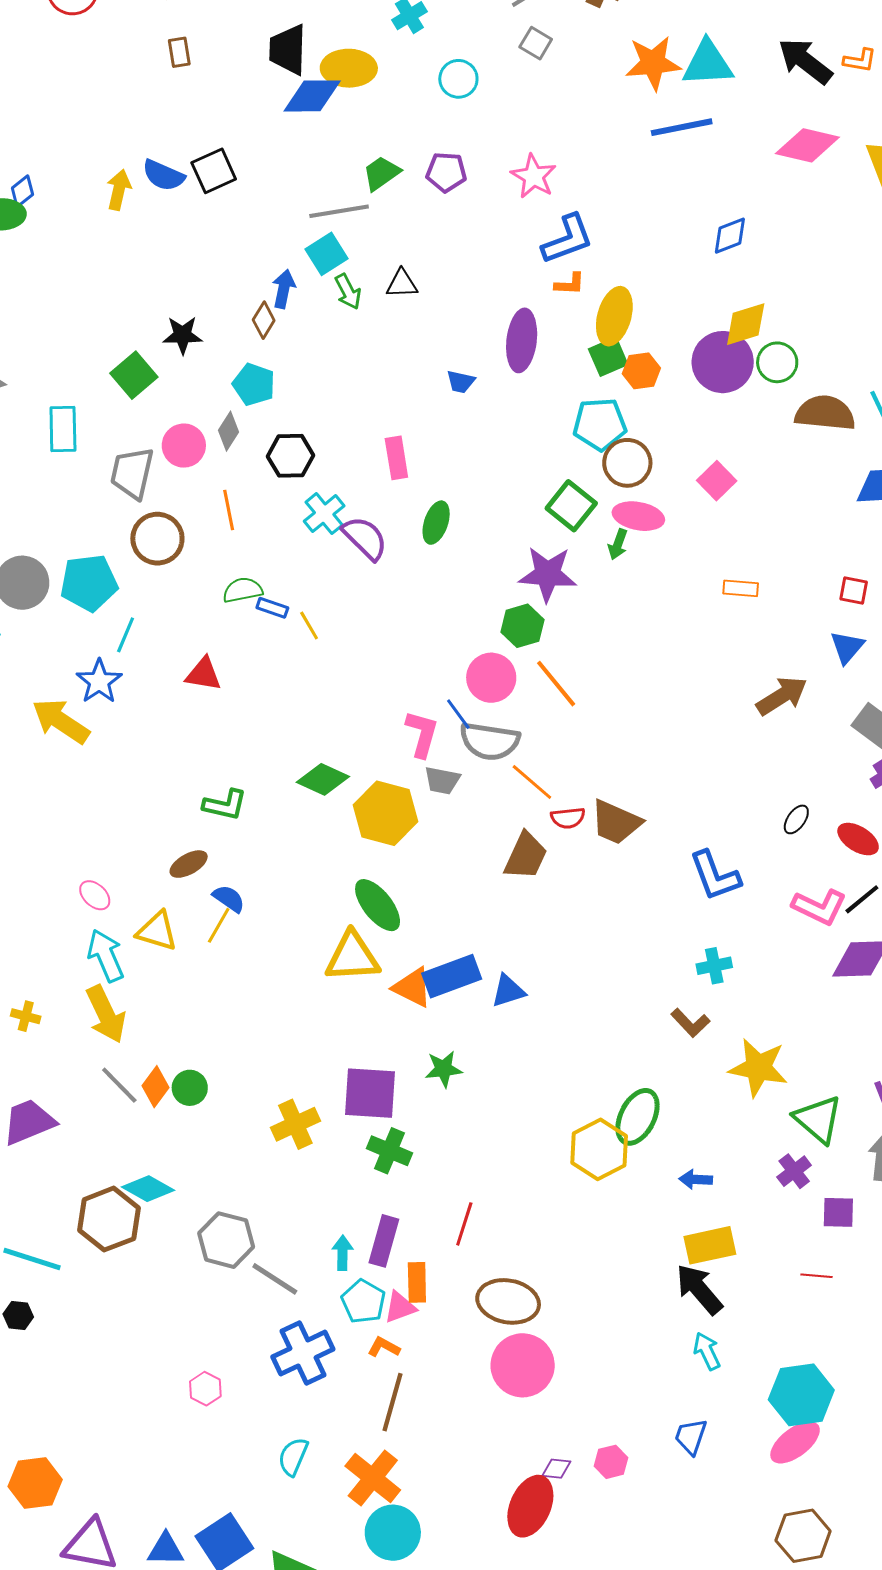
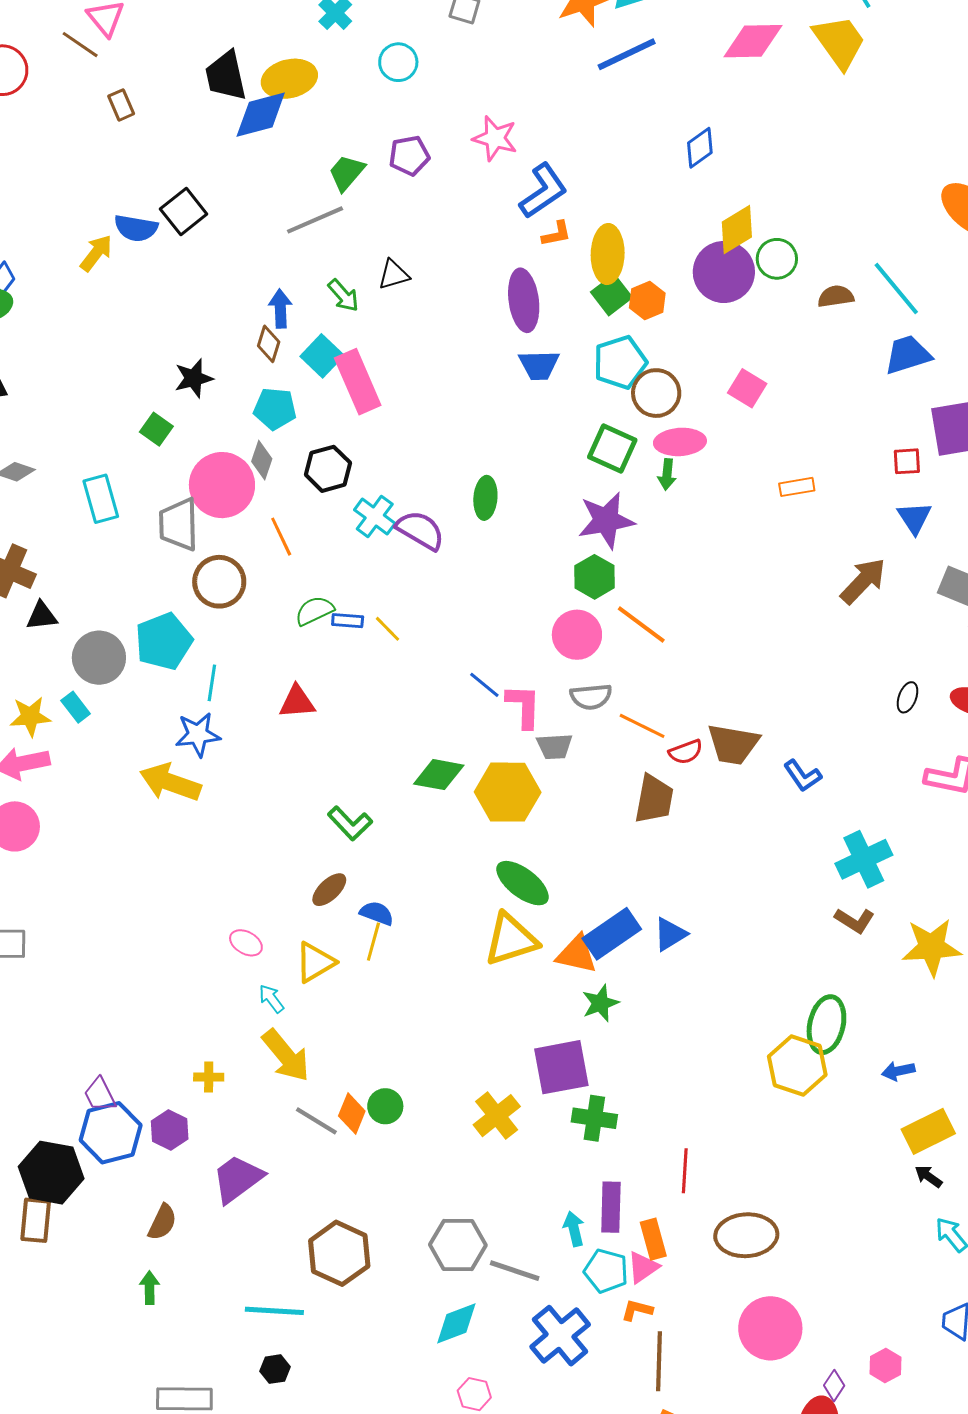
yellow arrow: (119, 190) -> (96, 253), turned 39
cyan square: (326, 254) -> (322, 356), moved
green square: (134, 375) -> (156, 429), size x0.7
blue trapezoid: (461, 382) -> (539, 365), moved, size x1.4
brown semicircle: (825, 413) -> (836, 296), size x0.6
pink circle: (184, 446) -> (222, 485), size x1.5
pink rectangle: (396, 458) -> (358, 382), moved, size x1.5
blue star: (99, 681) -> (198, 735), turned -30
blue line: (458, 714) -> (484, 685), moved
gray semicircle: (490, 741) -> (591, 697), size x0.7
green L-shape: (225, 805) -> (350, 823), turned 48
blue L-shape: (715, 876) -> (803, 776), moved, size x0.7
yellow triangle: (157, 931) -> (315, 962), turned -33
cyan arrow: (106, 956) -> (271, 999), size x0.6
cyan cross: (714, 966) -> (864, 859), size x1.6
green star: (444, 1069) -> (600, 1003), moved
cyan diamond: (148, 1189) -> (456, 1323), moved, turned -36
black arrow: (699, 1289) -> (929, 1177), size x0.5
pink circle: (523, 1365) -> (770, 1328), moved
purple diamond: (556, 1469) -> (834, 1386), turned -48

